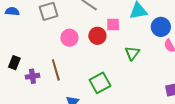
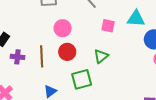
red circle: (97, 36) -> (67, 52), moved
green triangle: (132, 53) -> (101, 56), moved

